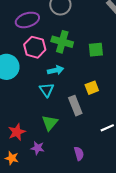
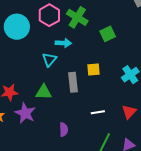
green square: (96, 50) -> (108, 34), turned -35
green triangle: (50, 123) -> (44, 92), turned 36
purple star: (38, 148) -> (25, 113), size x1.5

